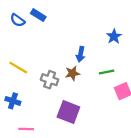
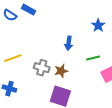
yellow line: (18, 68) -> (13, 58), turned -48
brown star: (72, 73) -> (61, 71), moved

